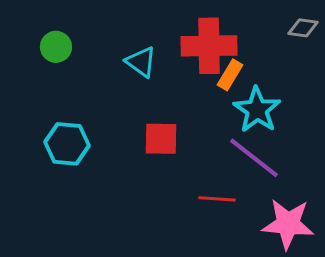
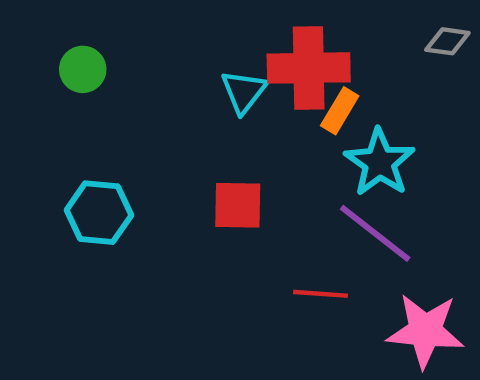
cyan triangle: (141, 62) -> (244, 92), moved, turned 32

